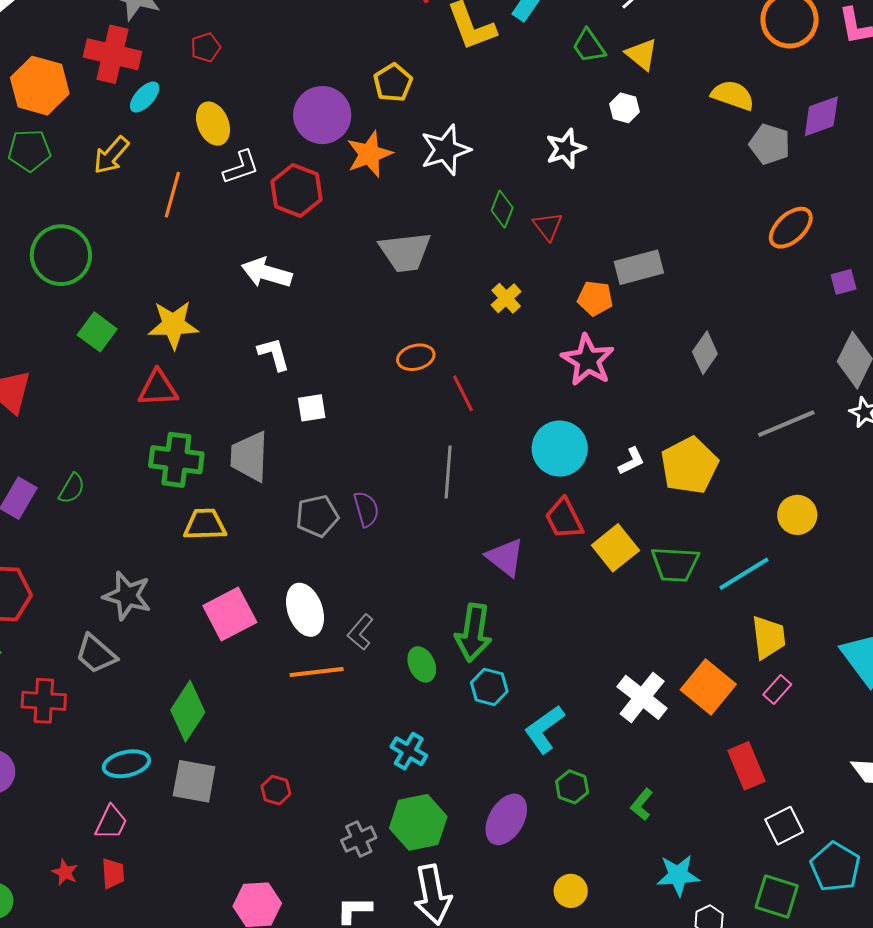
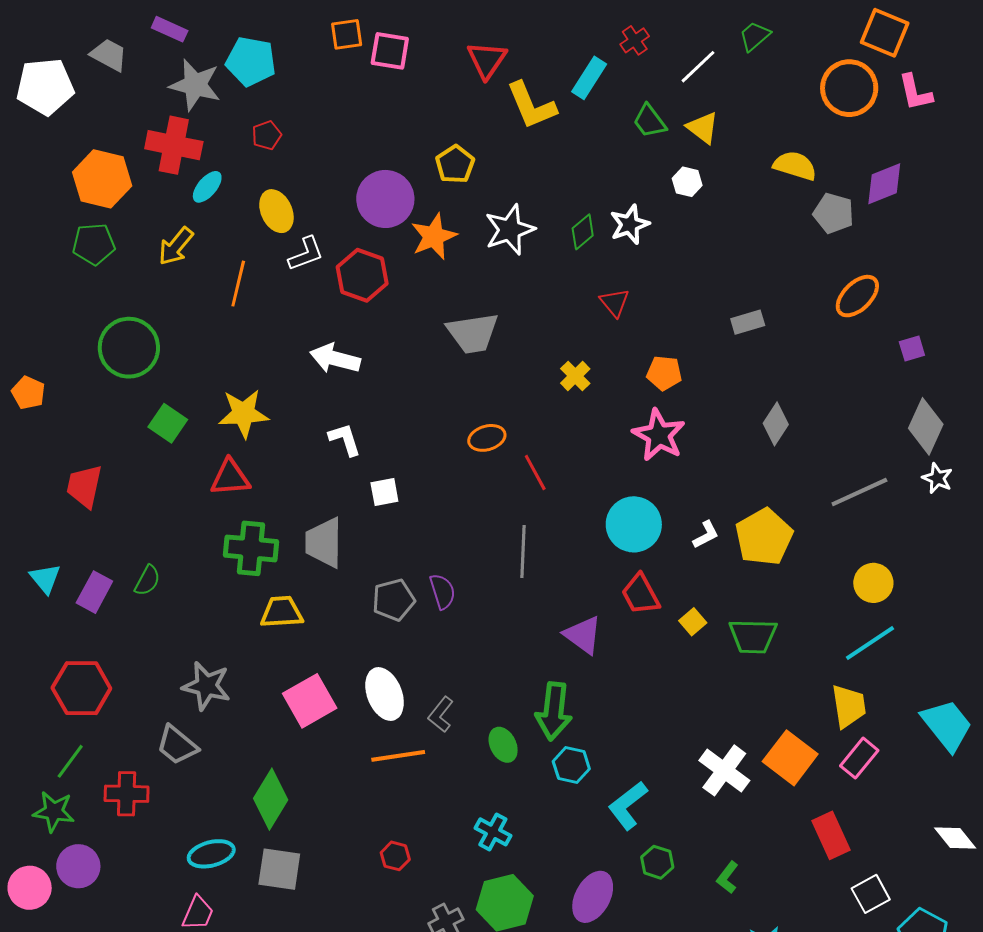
green diamond: (502, 209) -> (583, 232), moved, turned 30
gray rectangle: (639, 267) -> (748, 322), moved, size x0.7
yellow square: (615, 548) -> (693, 622), size x0.6
cyan line: (744, 574) -> (870, 643), moved
pink rectangle: (777, 689) -> (859, 758), size x1.4
red hexagon: (276, 790) -> (395, 856), moved

